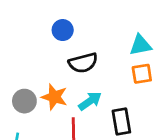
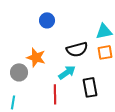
black semicircle: (83, 63) -> (77, 49), moved
orange star: (54, 97) -> (36, 57), moved

